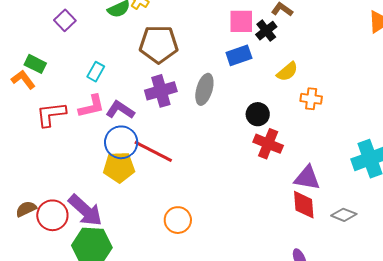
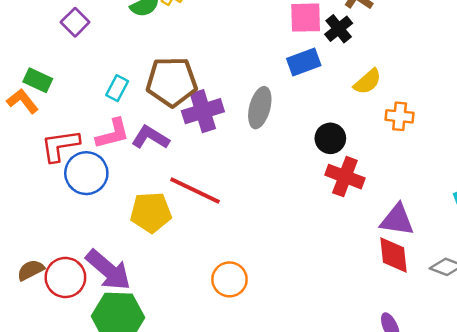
brown pentagon: (159, 44) -> (172, 82), moved
blue circle: (121, 142) -> (86, 173), moved

